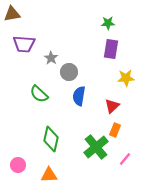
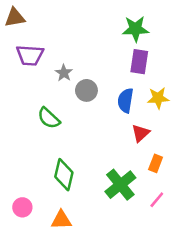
green star: (108, 23) -> (135, 29), size x1.5
blue semicircle: (79, 96) -> (125, 101), moved
orange rectangle: (115, 130) -> (156, 163), moved

